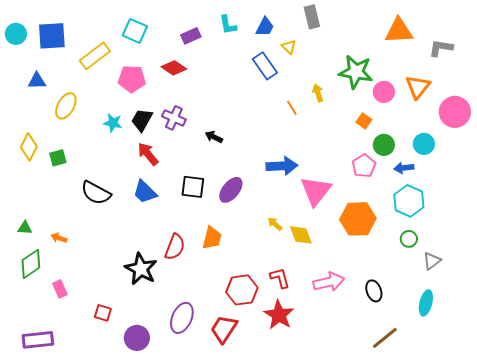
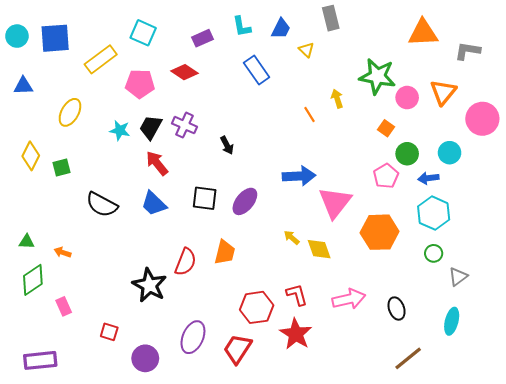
blue rectangle: (265, 66) -> (257, 70), moved
blue triangle: (37, 81) -> (23, 86), moved
black arrow: (214, 137) -> (227, 145), turned -144

